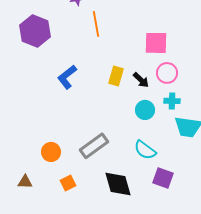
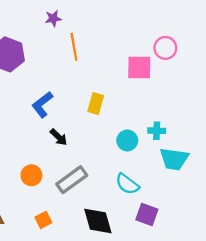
pink circle: (167, 73) -> (165, 48), moved
black arrow: (141, 80) -> (59, 137), moved
orange circle: (51, 152) -> (31, 175), moved

